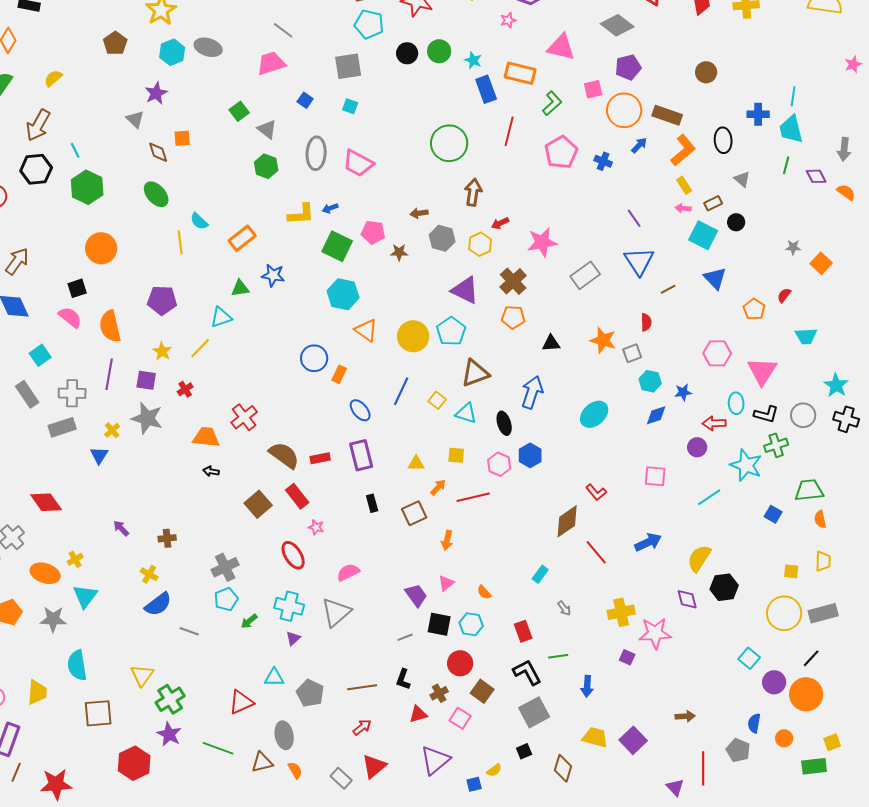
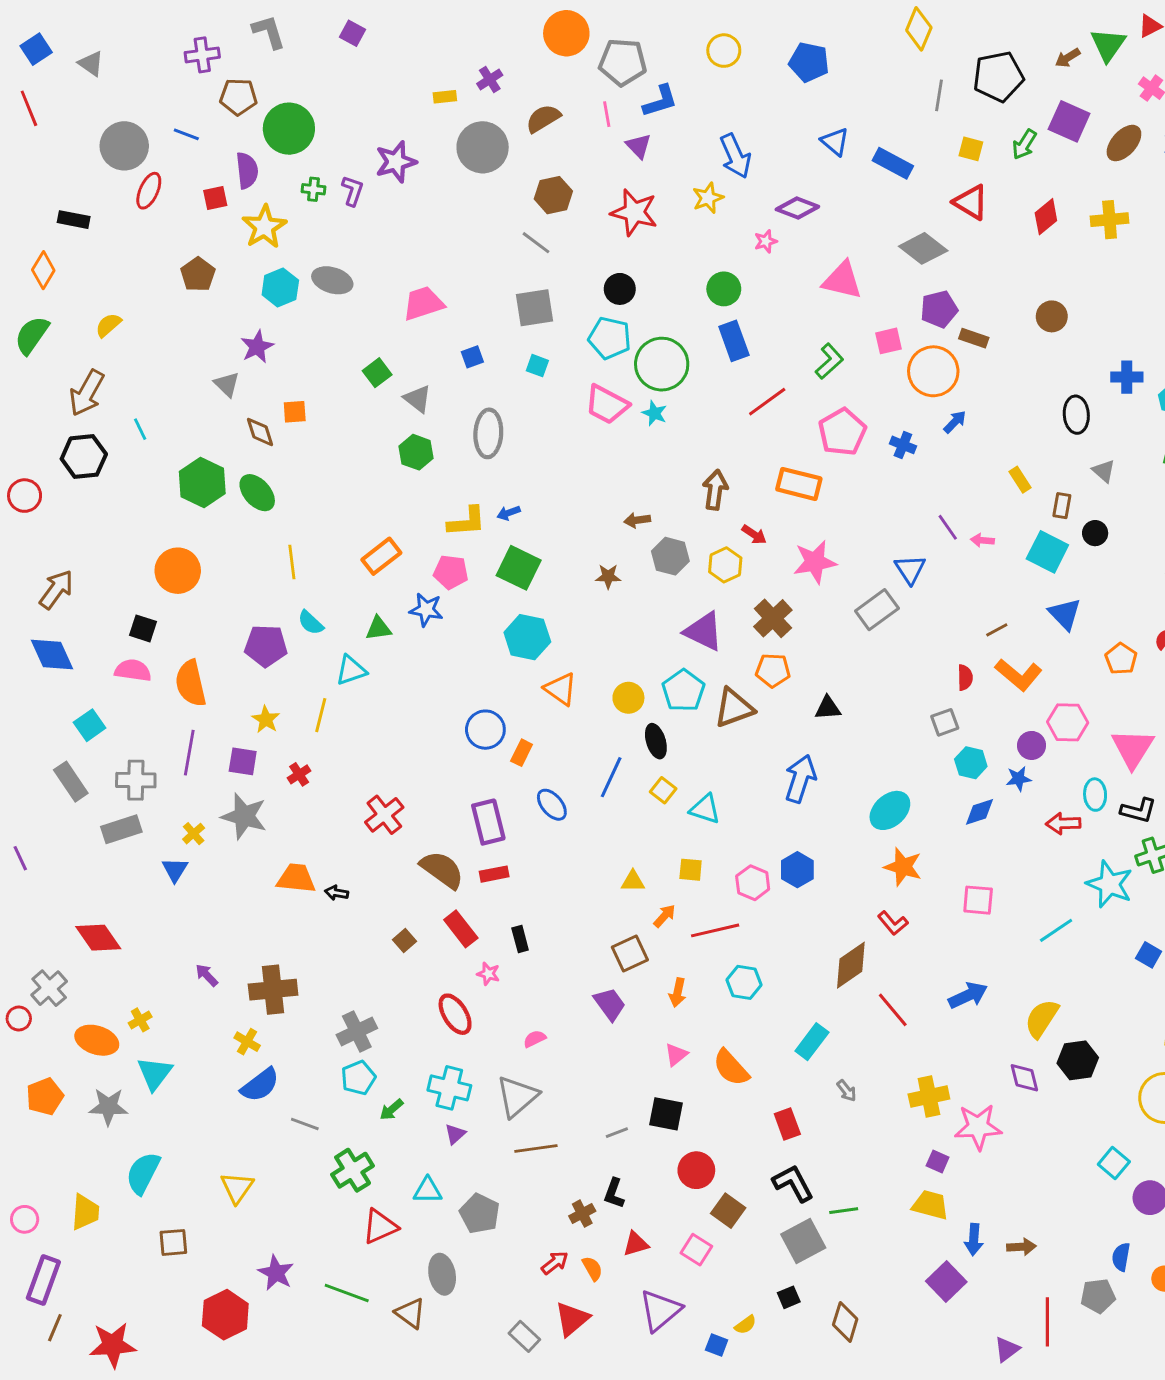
cyan pentagon: (369, 24) -> (610, 338), moved
gray line: (283, 30) -> (536, 243), moved
green circle: (439, 51) -> (724, 289), moved
cyan star: (473, 60) -> (654, 413), moved
orange rectangle: (520, 73) -> (799, 484), moved
blue square: (305, 100) -> (472, 357), turned 35
brown rectangle: (667, 115) -> (974, 338), moved, size x0.7
red line: (509, 131) -> (767, 402), turned 40
green circle: (449, 143) -> (662, 364), moved
orange L-shape: (683, 150) -> (1019, 675), moved, turned 80
pink trapezoid: (358, 163) -> (607, 405), moved
green hexagon: (87, 187) -> (202, 483), moved
brown rectangle: (713, 203) -> (1062, 506), turned -54
pink arrow: (683, 208) -> (982, 540), moved
cyan semicircle: (199, 221) -> (311, 623), moved
red arrow: (500, 223) -> (754, 535), turned -120
pink pentagon: (373, 232) -> (451, 572), moved
blue triangle: (639, 261) -> (910, 569), moved, size x0.7
black square: (77, 288) -> (143, 628), turned 36
pink semicircle: (70, 317) -> (133, 670), turned -30
yellow circle: (413, 336) -> (628, 698), size x0.7
orange star: (603, 340) -> (903, 867), moved
yellow line: (200, 348) -> (321, 715), turned -30
brown triangle: (475, 373) -> (734, 708), moved
black ellipse: (504, 423) -> (656, 741), moved
orange trapezoid: (206, 437) -> (296, 878), moved
purple circle: (697, 447) -> (1032, 745), moved
purple rectangle: (361, 455) -> (488, 822), moved
black rectangle: (372, 503) -> (520, 939), moved
brown square: (258, 504) -> (405, 940), size x0.6
brown cross: (167, 538) -> (273, 990), size x1.8
pink semicircle: (348, 572) -> (535, 1039), size x0.7
cyan rectangle: (540, 574) -> (812, 1042), size x1.4
orange semicircle: (484, 592) -> (731, 1068), size x1.8
purple trapezoid: (416, 595) -> (610, 1004), moved
cyan hexagon: (471, 624) -> (744, 982), moved
green line: (558, 656) -> (844, 1211), moved
cyan semicircle: (77, 665) -> (143, 1173), turned 36
blue arrow: (587, 686) -> (974, 1240), moved
brown line: (362, 687) -> (536, 1149), moved
brown cross: (439, 693) -> (582, 1214), moved
green cross: (170, 699) -> (353, 1170), moved
brown square: (98, 713) -> (173, 1242), size x0.7
yellow trapezoid: (595, 737) -> (930, 1205), moved
gray pentagon: (738, 750) -> (1098, 1296), turned -30
brown triangle: (262, 762) -> (410, 1313), turned 50
orange semicircle: (295, 770) -> (592, 1268), moved
blue square: (474, 784) -> (717, 1345), turned 35
purple triangle: (675, 787) -> (1007, 1349), turned 36

